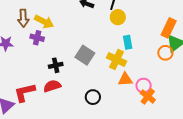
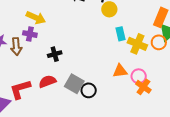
brown arrow: (23, 18) -> (16, 47), moved
gray square: (85, 55) -> (74, 84), moved
yellow cross: (117, 60) -> (137, 44), moved
black cross: (56, 65) -> (55, 54), moved

